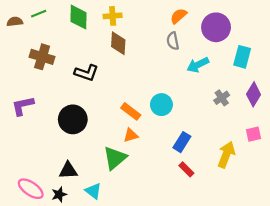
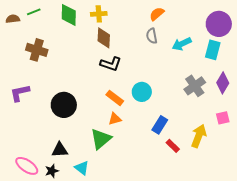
purple circle: (216, 27) -> (219, 24), moved
cyan arrow: (198, 65) -> (182, 44), moved
black L-shape: (86, 73) -> (111, 64), moved
gray cross: (222, 98) -> (195, 86), size x1.5
red rectangle: (186, 169) -> (173, 146), moved

